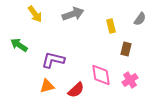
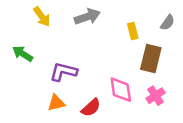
brown rectangle: (126, 49) -> (151, 59), size x1.6

